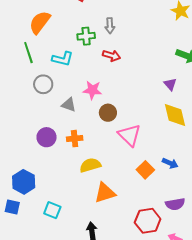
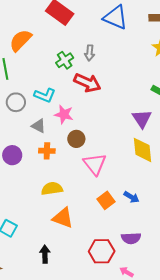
green cross: (86, 36) -> (65, 60), turned -36
red arrow: (112, 56) -> (87, 83), size x1.5
cyan L-shape: (63, 59) -> (45, 95), moved
purple triangle: (170, 84) -> (142, 119), size x1.5
orange cross: (75, 139) -> (47, 151), moved
orange triangle: (105, 193) -> (63, 218), turned 30

